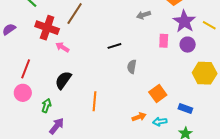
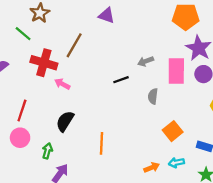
gray arrow: (144, 15) -> (146, 61), moved
pink rectangle: (164, 41) -> (176, 71), size x1.6
gray semicircle: (132, 67) -> (153, 96), moved
orange arrow: (139, 117) -> (152, 168), moved

